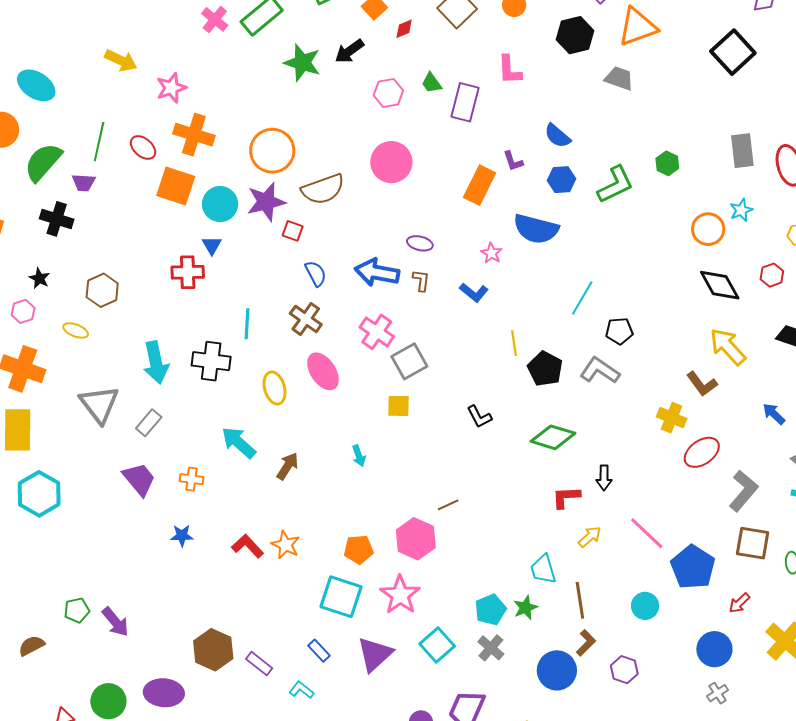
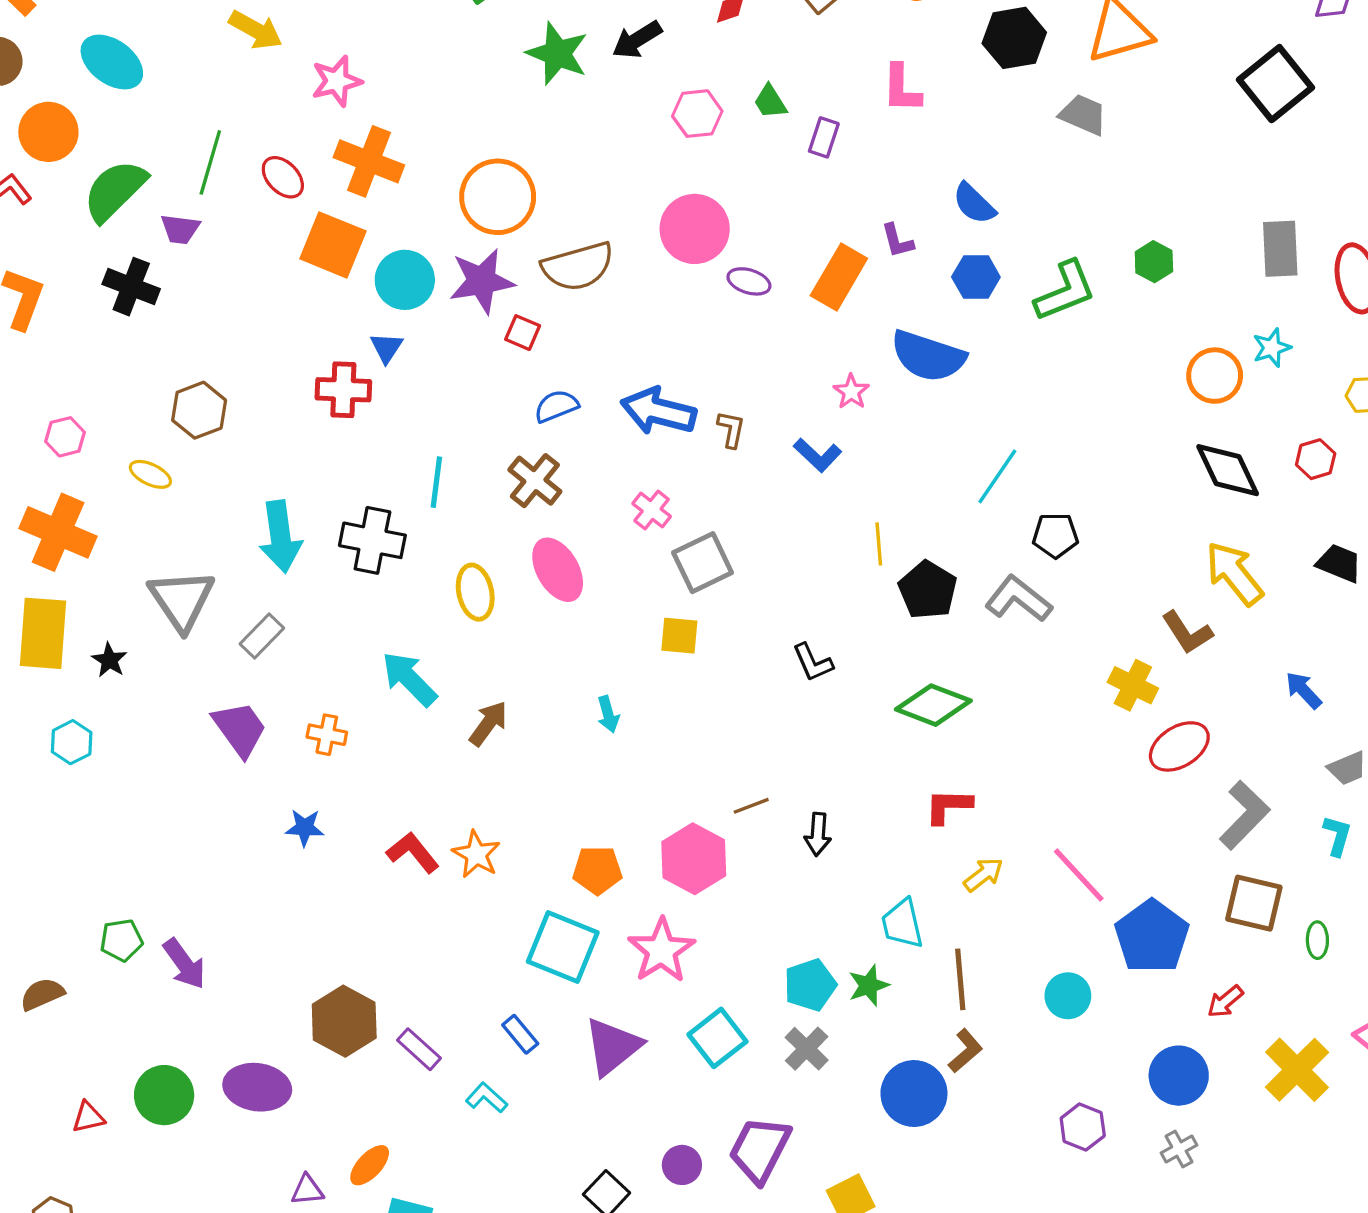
purple rectangle: (465, 102) -> (824, 137), size x0.6
purple ellipse: (420, 243) -> (749, 281), moved
blue semicircle: (316, 274) -> (556, 406), turned -88
black star: (39, 278) -> (109, 660), moved
pink cross: (377, 332) -> (652, 510), size x0.7
black arrow: (604, 478) -> (818, 834), moved
cyan hexagon: (39, 494) -> (72, 742), size x0.6
purple hexagon: (624, 670) -> (1083, 1127), moved

